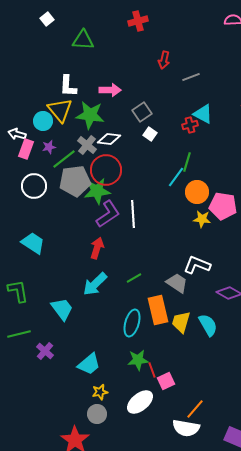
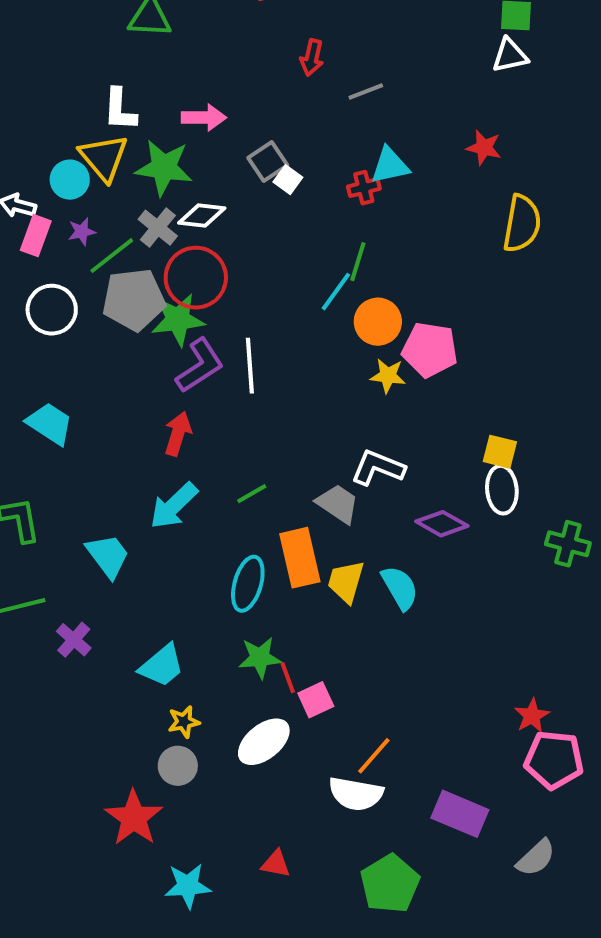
cyan triangle: (203, 114) -> (390, 166), turned -40
white square: (150, 134) -> (288, 180), moved

